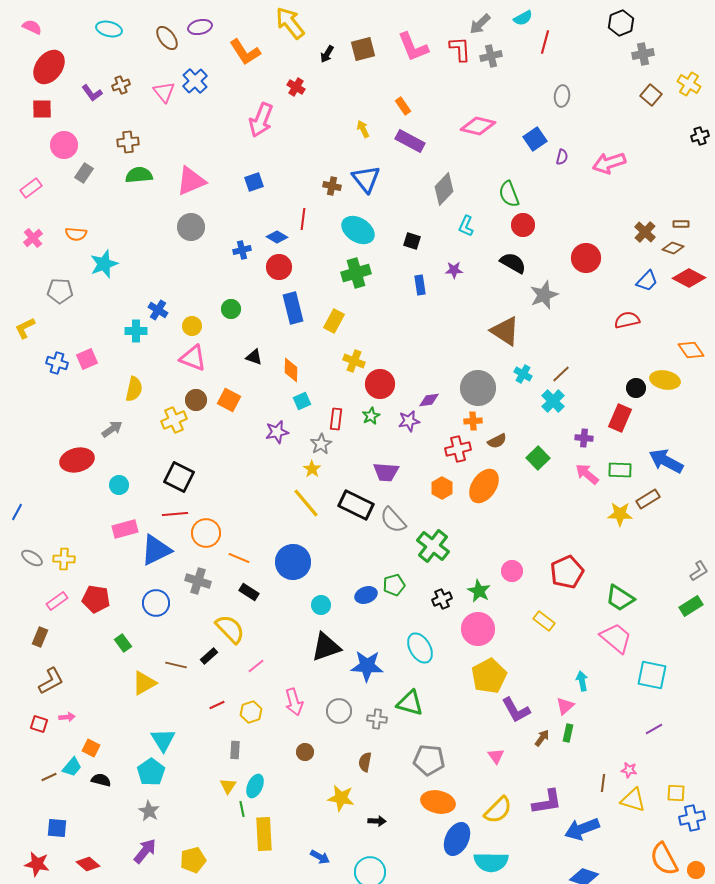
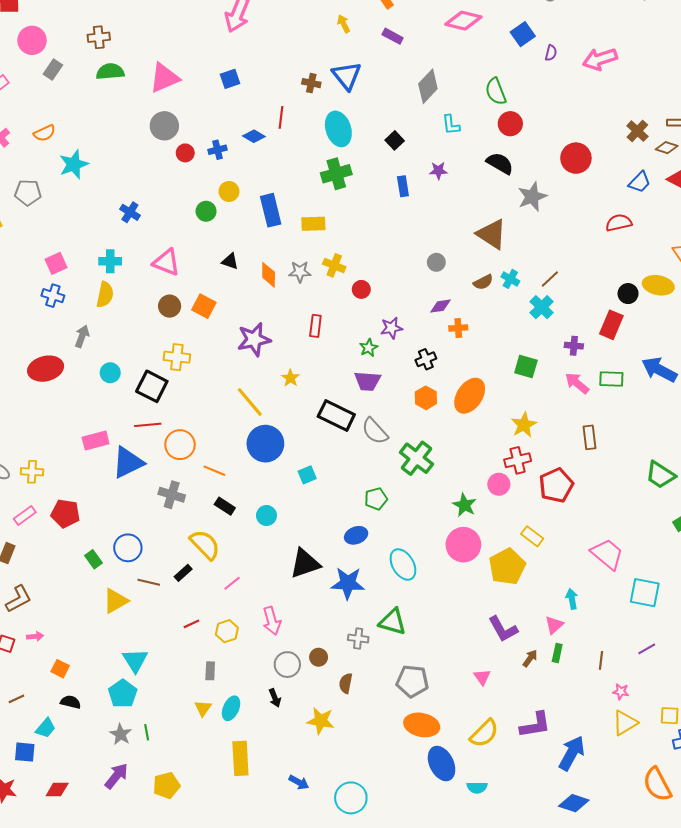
purple rectangle: (410, 141) -> (393, 36), size x0.7
cyan L-shape: (466, 226) -> (451, 125), turned -30
cyan ellipse: (358, 230) -> (338, 129), turned 40
orange semicircle: (76, 234) -> (45, 133), turned -30
black square: (412, 241) -> (395, 140), turned 30
red circle: (279, 267) -> (185, 153), moved, size x0.7
yellow rectangle: (334, 321) -> (313, 224), turned 60
yellow circle: (192, 326) -> (229, 191), moved
cyan cross: (136, 331) -> (110, 261), moved
blue cross: (57, 363) -> (53, 296), moved
red circle: (380, 384) -> (361, 289), size x0.6
gray circle: (478, 388) -> (436, 262), moved, size x0.5
purple diamond: (429, 400) -> (440, 306), moved
cyan square: (302, 401) -> (307, 475), moved
green star: (371, 416) -> (369, 348), moved
yellow cross: (174, 420) -> (177, 357), moved, turned 30
gray arrow: (112, 429) -> (82, 336), turned -35
purple star: (277, 432) -> (254, 339), size x1.4
brown semicircle: (497, 441) -> (483, 282), moved
gray star: (321, 444) -> (300, 272), moved, turned 30
red cross: (458, 449) -> (518, 460), moved
green square: (538, 458) -> (526, 367), turned -30
cyan circle: (119, 485) -> (110, 373), moved
brown rectangle: (648, 499) -> (589, 437), moved, turned -65
yellow line: (306, 503) -> (250, 402), moved
yellow star: (620, 514) -> (524, 425), moved, turned -30
blue circle: (293, 562) -> (265, 444), moved
blue ellipse: (366, 595) -> (356, 535), moved
green trapezoid: (620, 598) -> (660, 475), moved
black cross: (442, 599) -> (426, 359), moved
blue circle: (156, 603) -> (128, 548), moved
cyan circle: (321, 605) -> (266, 516), moved
yellow pentagon: (489, 676) -> (507, 567), moved
gray circle: (339, 711) -> (287, 665), moved
brown circle: (305, 752) -> (319, 657), moved
cyan trapezoid: (72, 767) -> (46, 728), moved
brown line: (603, 783) -> (601, 660), moved
yellow triangle: (633, 800) -> (625, 723), turned -48
green line: (242, 809) -> (147, 732), moved
black arrow: (377, 821) -> (275, 698), moved, turned 66
blue arrow: (582, 829) -> (572, 753), turned 140
blue ellipse: (457, 839) -> (442, 764), turned -52
cyan semicircle: (491, 862) -> (477, 787), size x0.6
red diamond: (88, 864) -> (57, 790), turned -40

